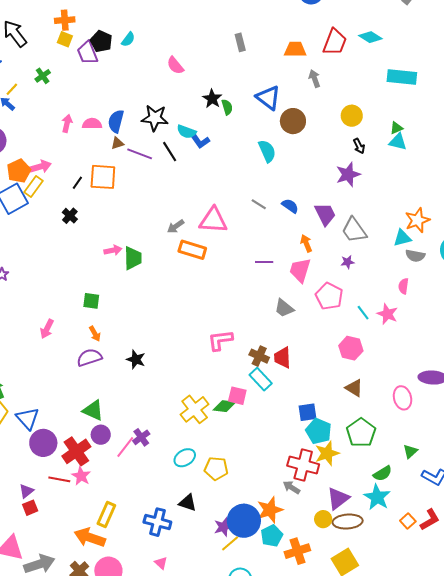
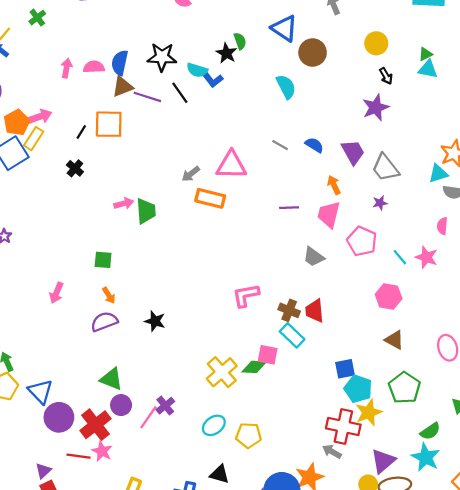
black star: (212, 99) -> (226, 53), moved
brown triangle: (117, 143) -> (123, 87), size x1.5

